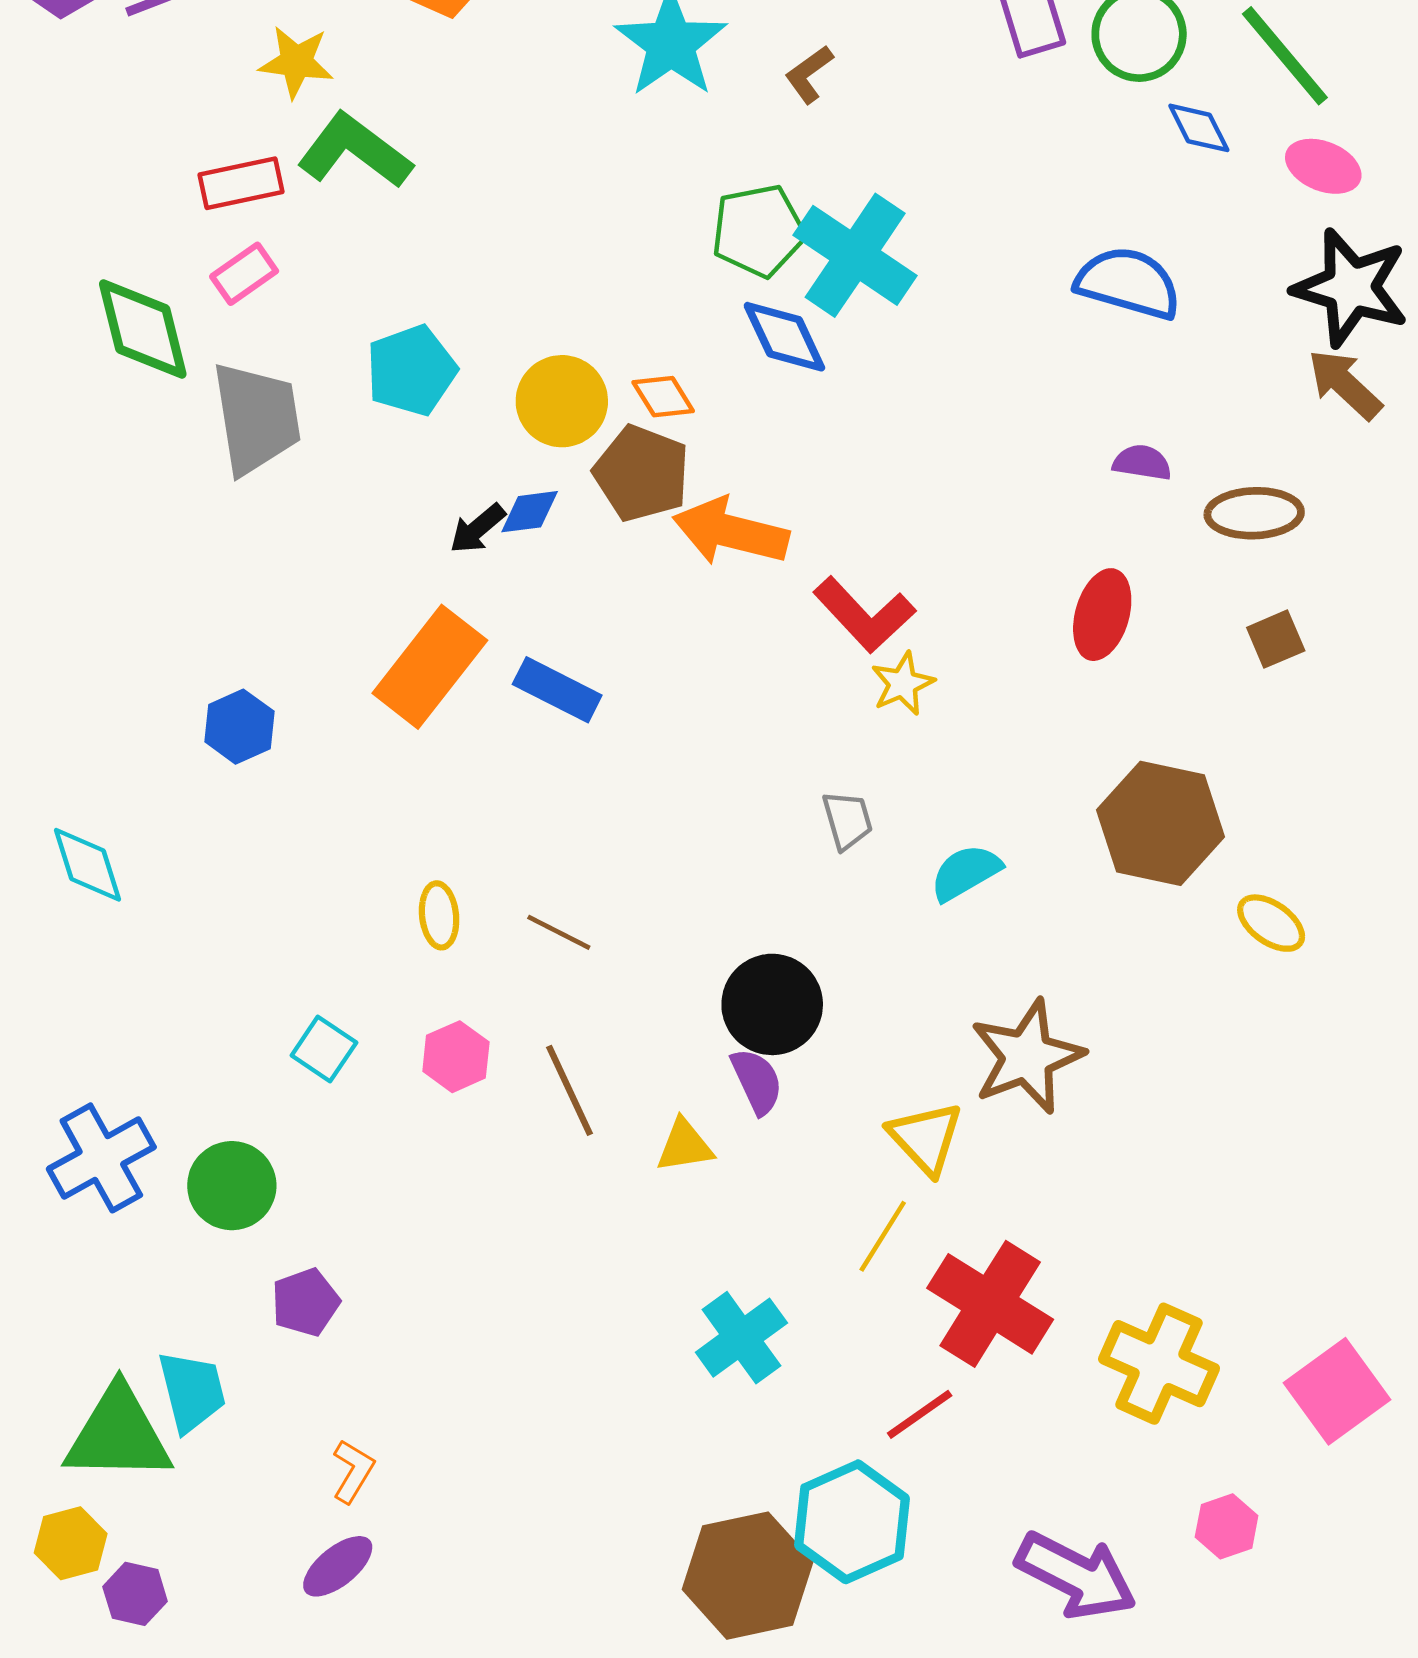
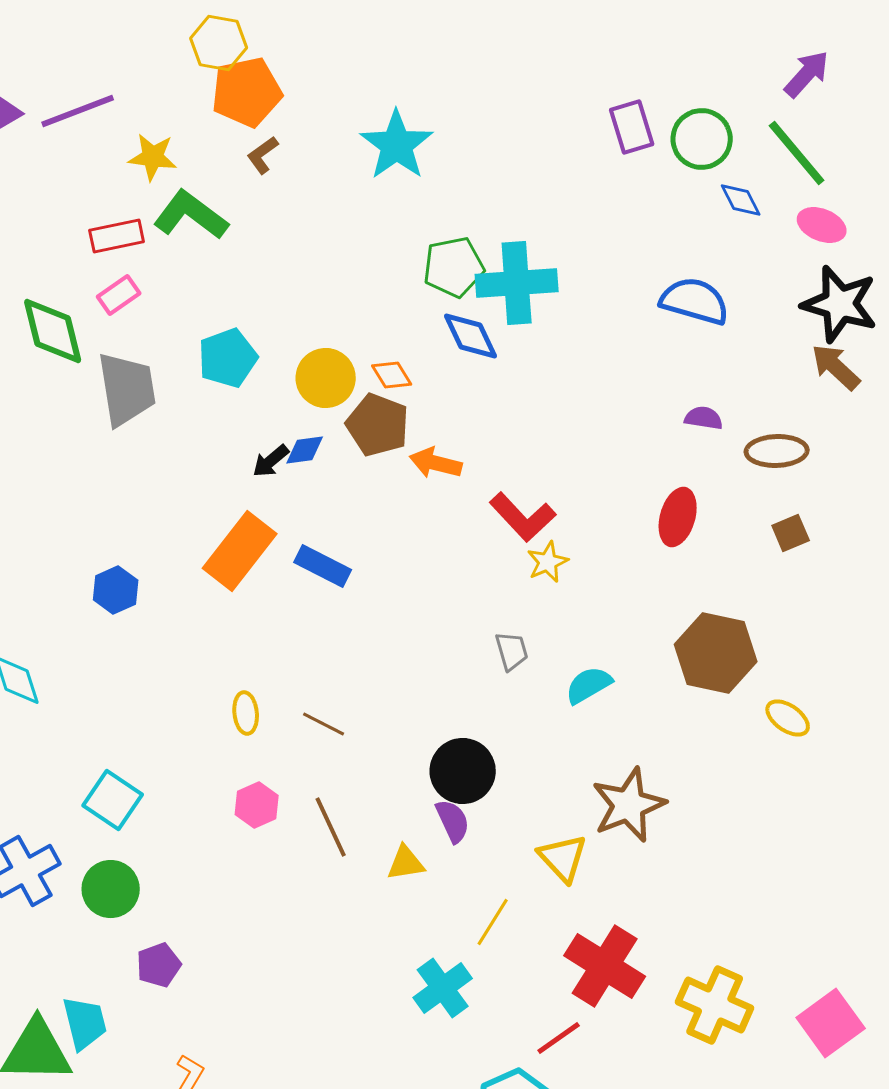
brown L-shape: (809, 74) -> (263, 155), moved
cyan cross: (855, 255) -> (517, 283), turned -38
orange arrow: (731, 532) -> (436, 463), size x0.7
cyan square: (324, 1049) -> (113, 800), moved, size x1.4
yellow line: (883, 1236) -> (493, 922), moved

